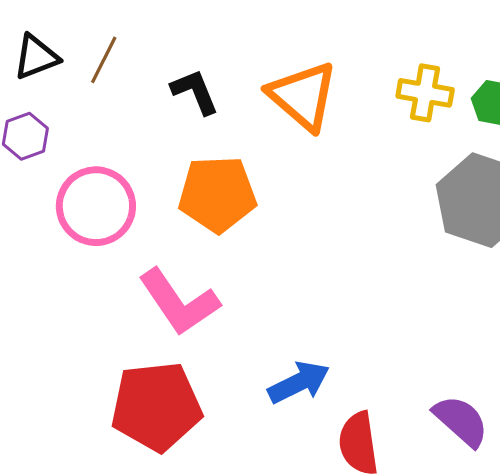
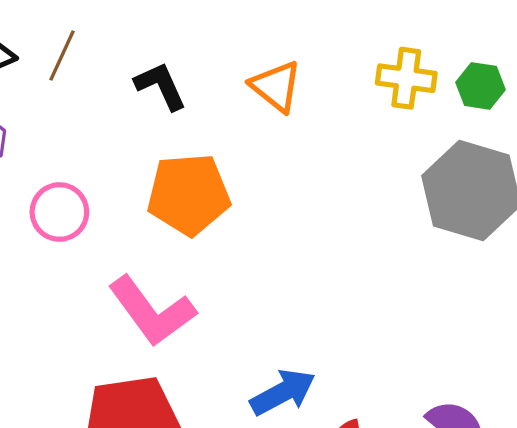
orange triangle: (303, 96) -> (276, 86), size x0.7
pink circle: (96, 206) -> (59, 212), size x0.7

